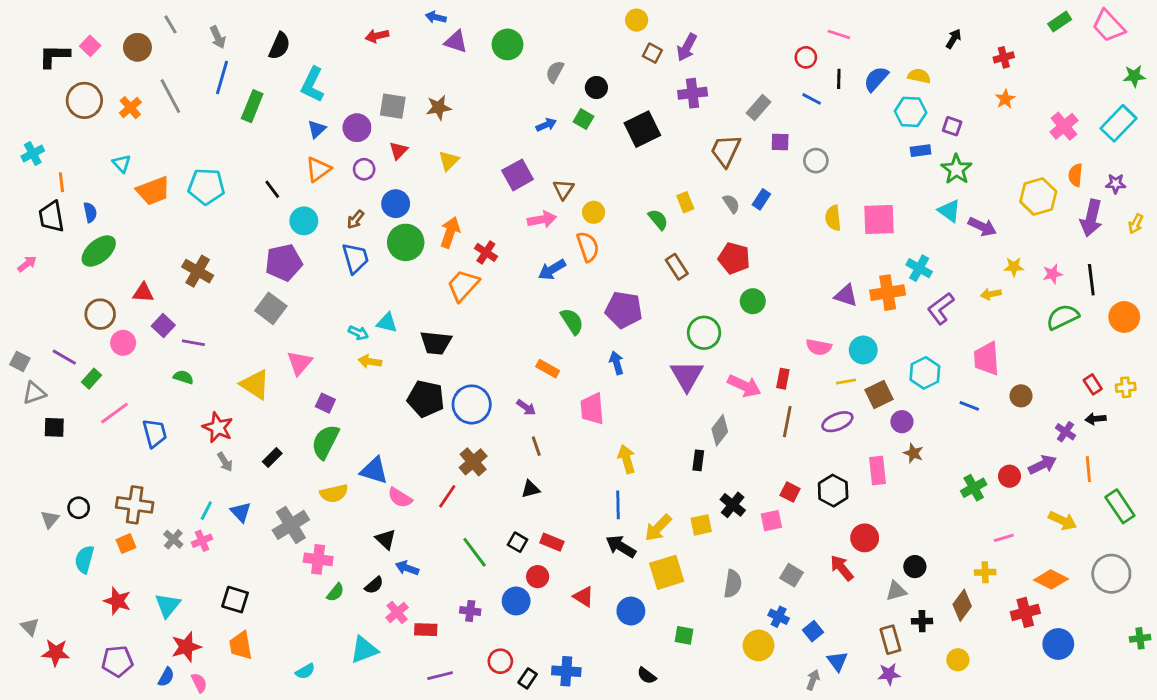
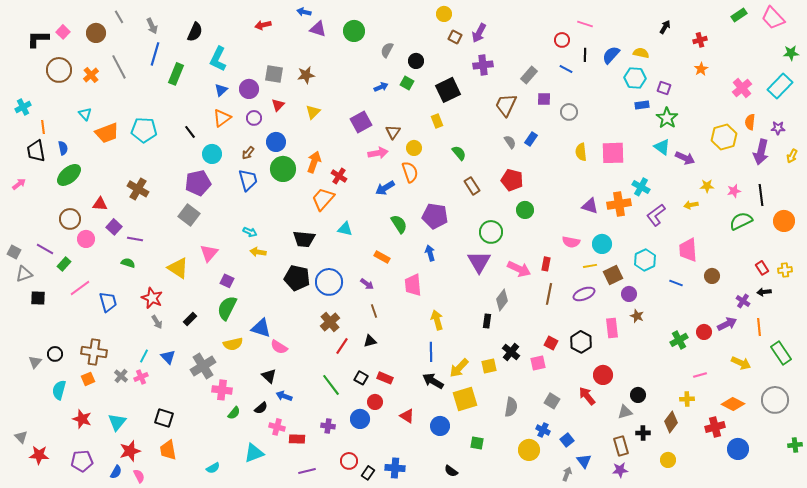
yellow rectangle: (685, 202) -> (437, 121), moved
cyan triangle: (387, 323) -> (345, 229), moved
red line: (447, 496) -> (342, 346), moved
pink cross: (397, 612) -> (277, 427), turned -35

